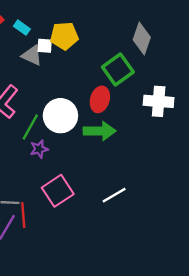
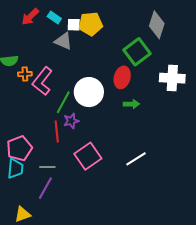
white square: (45, 46) -> (74, 25), moved
green arrow: (100, 131) -> (131, 104), moved, size x0.6
red line: (23, 215) -> (57, 132), moved

